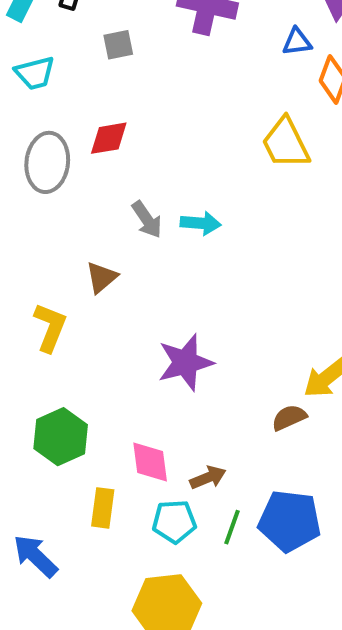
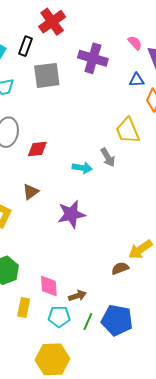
gray square: (118, 45) -> (47, 75), size x1.8
red diamond: (109, 138) -> (37, 149), moved
gray arrow: (147, 220) -> (108, 157), moved
purple star: (185, 362) -> (71, 214), moved

